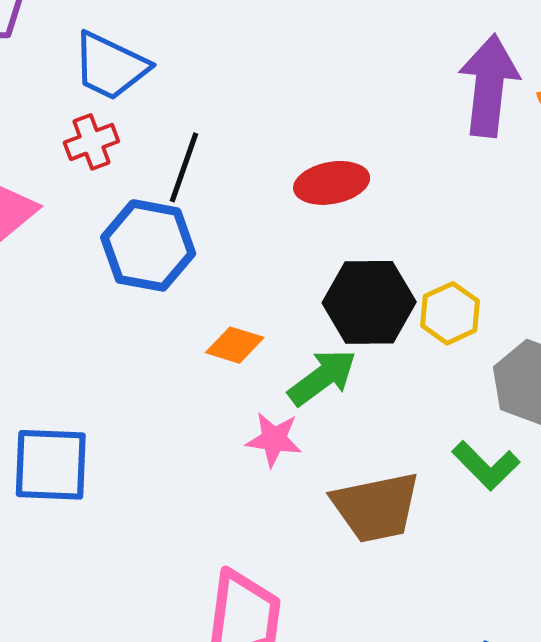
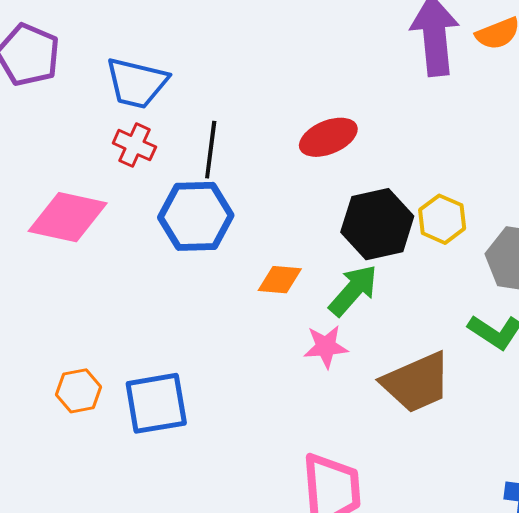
red cross: (91, 142) -> (134, 145), turned -33

